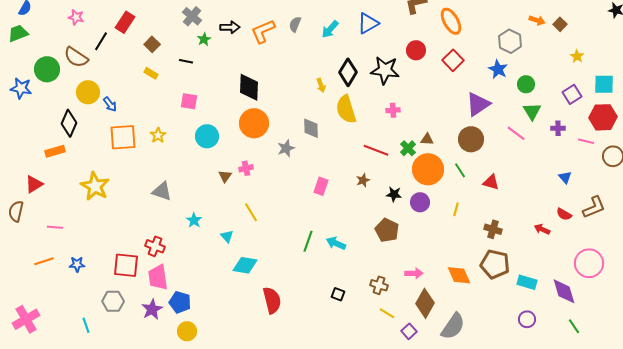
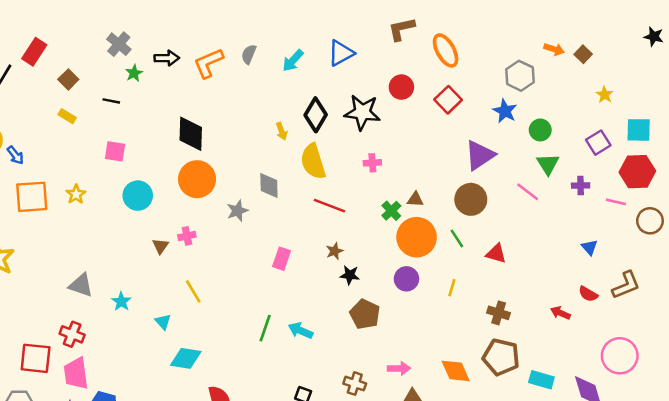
red line: (376, 150) -> (330, 206), moved
gray triangle: (162, 191) -> (81, 285), moved
black star: (394, 194) -> (350, 275), moved

